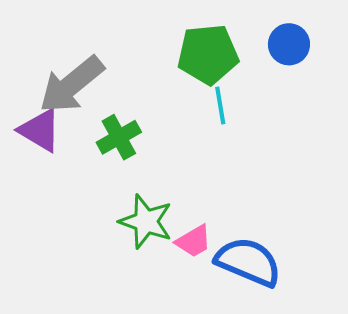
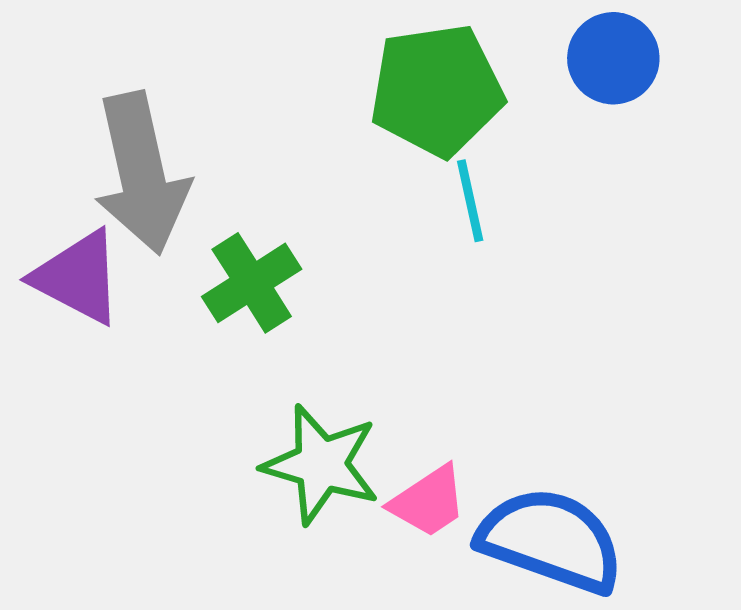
gray arrow: (71, 85) -> (141, 173), turned -60

